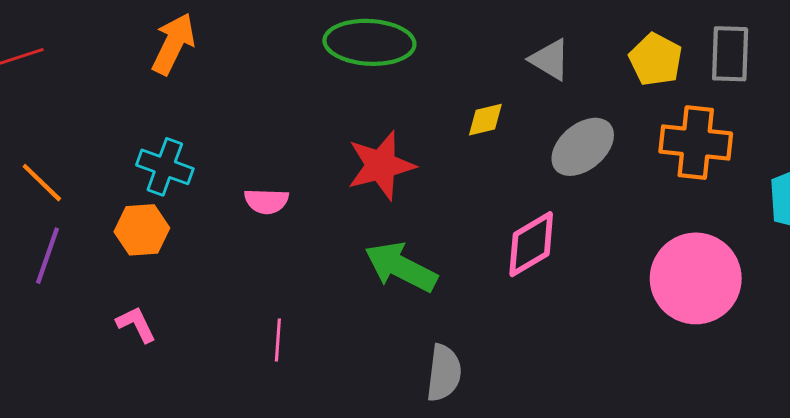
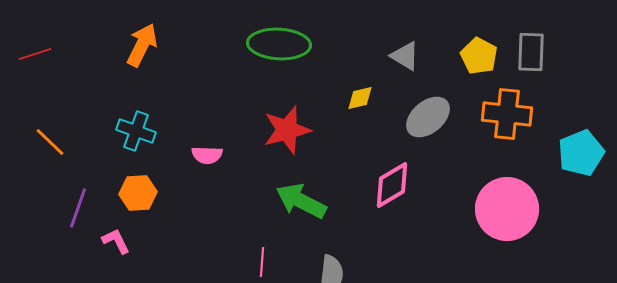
orange hexagon: (142, 230) -> (138, 193), moved
purple line: (47, 256) -> (78, 208), moved
pink line: (278, 340) -> (262, 262), moved

